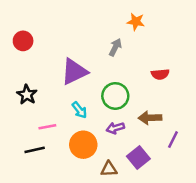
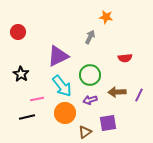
cyan arrow: (79, 110) -> (62, 86), size x1.6
purple line: (173, 140) -> (139, 95), moved
purple square: (138, 158) -> (108, 123), turned 30
brown triangle: (109, 169) -> (85, 132), turned -32

